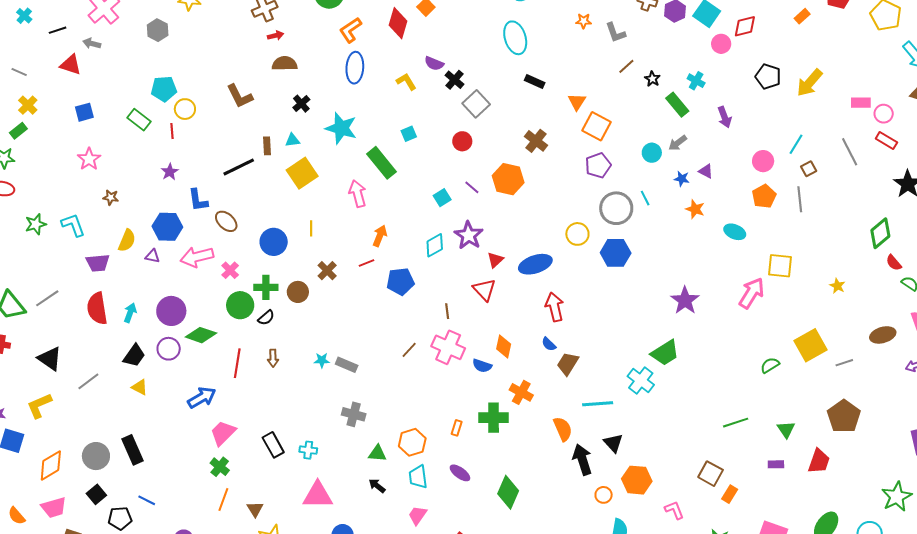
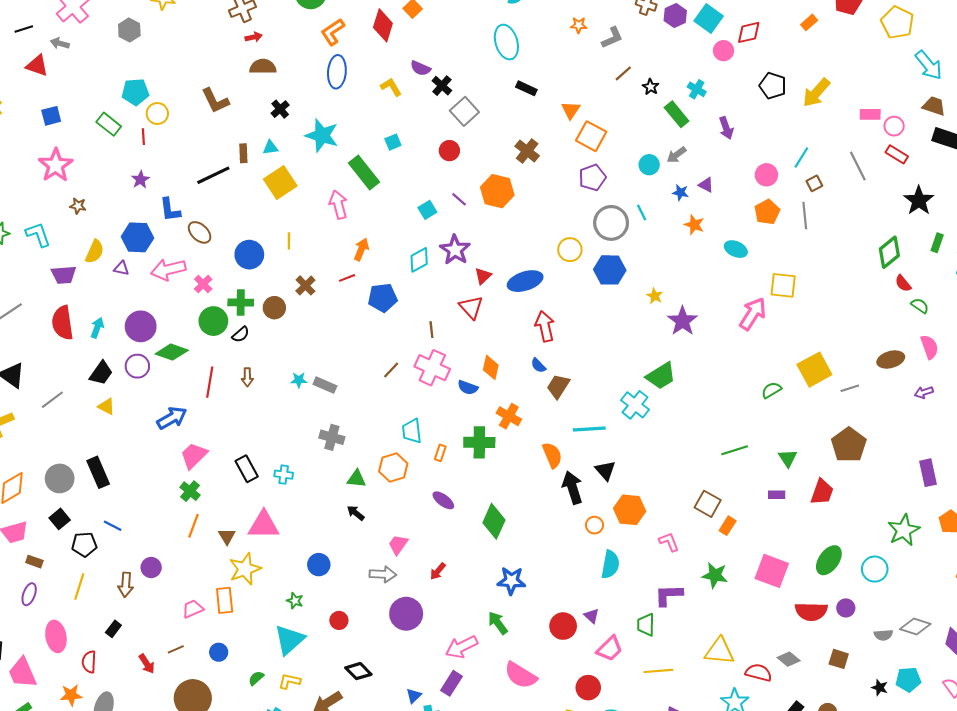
gray L-shape: (615, 33) -> (612, 38), turned -95
pink star: (89, 159) -> (56, 165), size x1.4
yellow star: (837, 286) -> (655, 296), moved
cyan trapezoid: (418, 477) -> (412, 431), moved
pink triangle: (318, 495) -> (264, 525), moved

